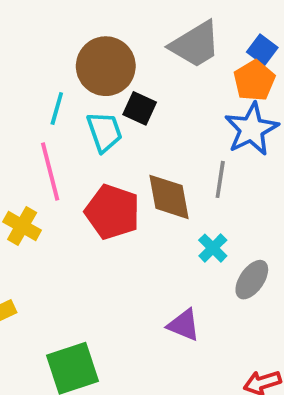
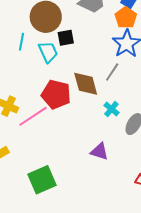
black square: (140, 108) -> (66, 38), turned -30
pink line: (50, 171) -> (33, 116), moved, turned 76
gray line: (220, 179) -> (112, 72), turned 30

